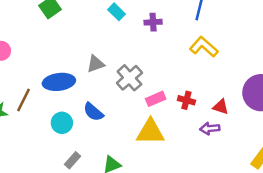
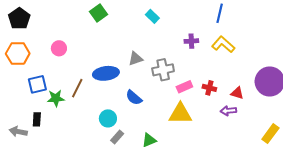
purple cross: (153, 22) -> (191, 41), moved
gray cross: (129, 78) -> (163, 70), turned 30
cyan circle: (62, 123) -> (108, 118), moved

